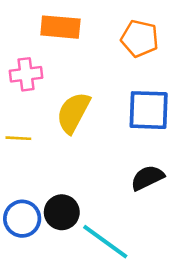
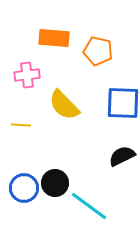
orange pentagon: (140, 39) -> (98, 51), moved
yellow semicircle: (73, 113) -> (64, 105), turned -72

